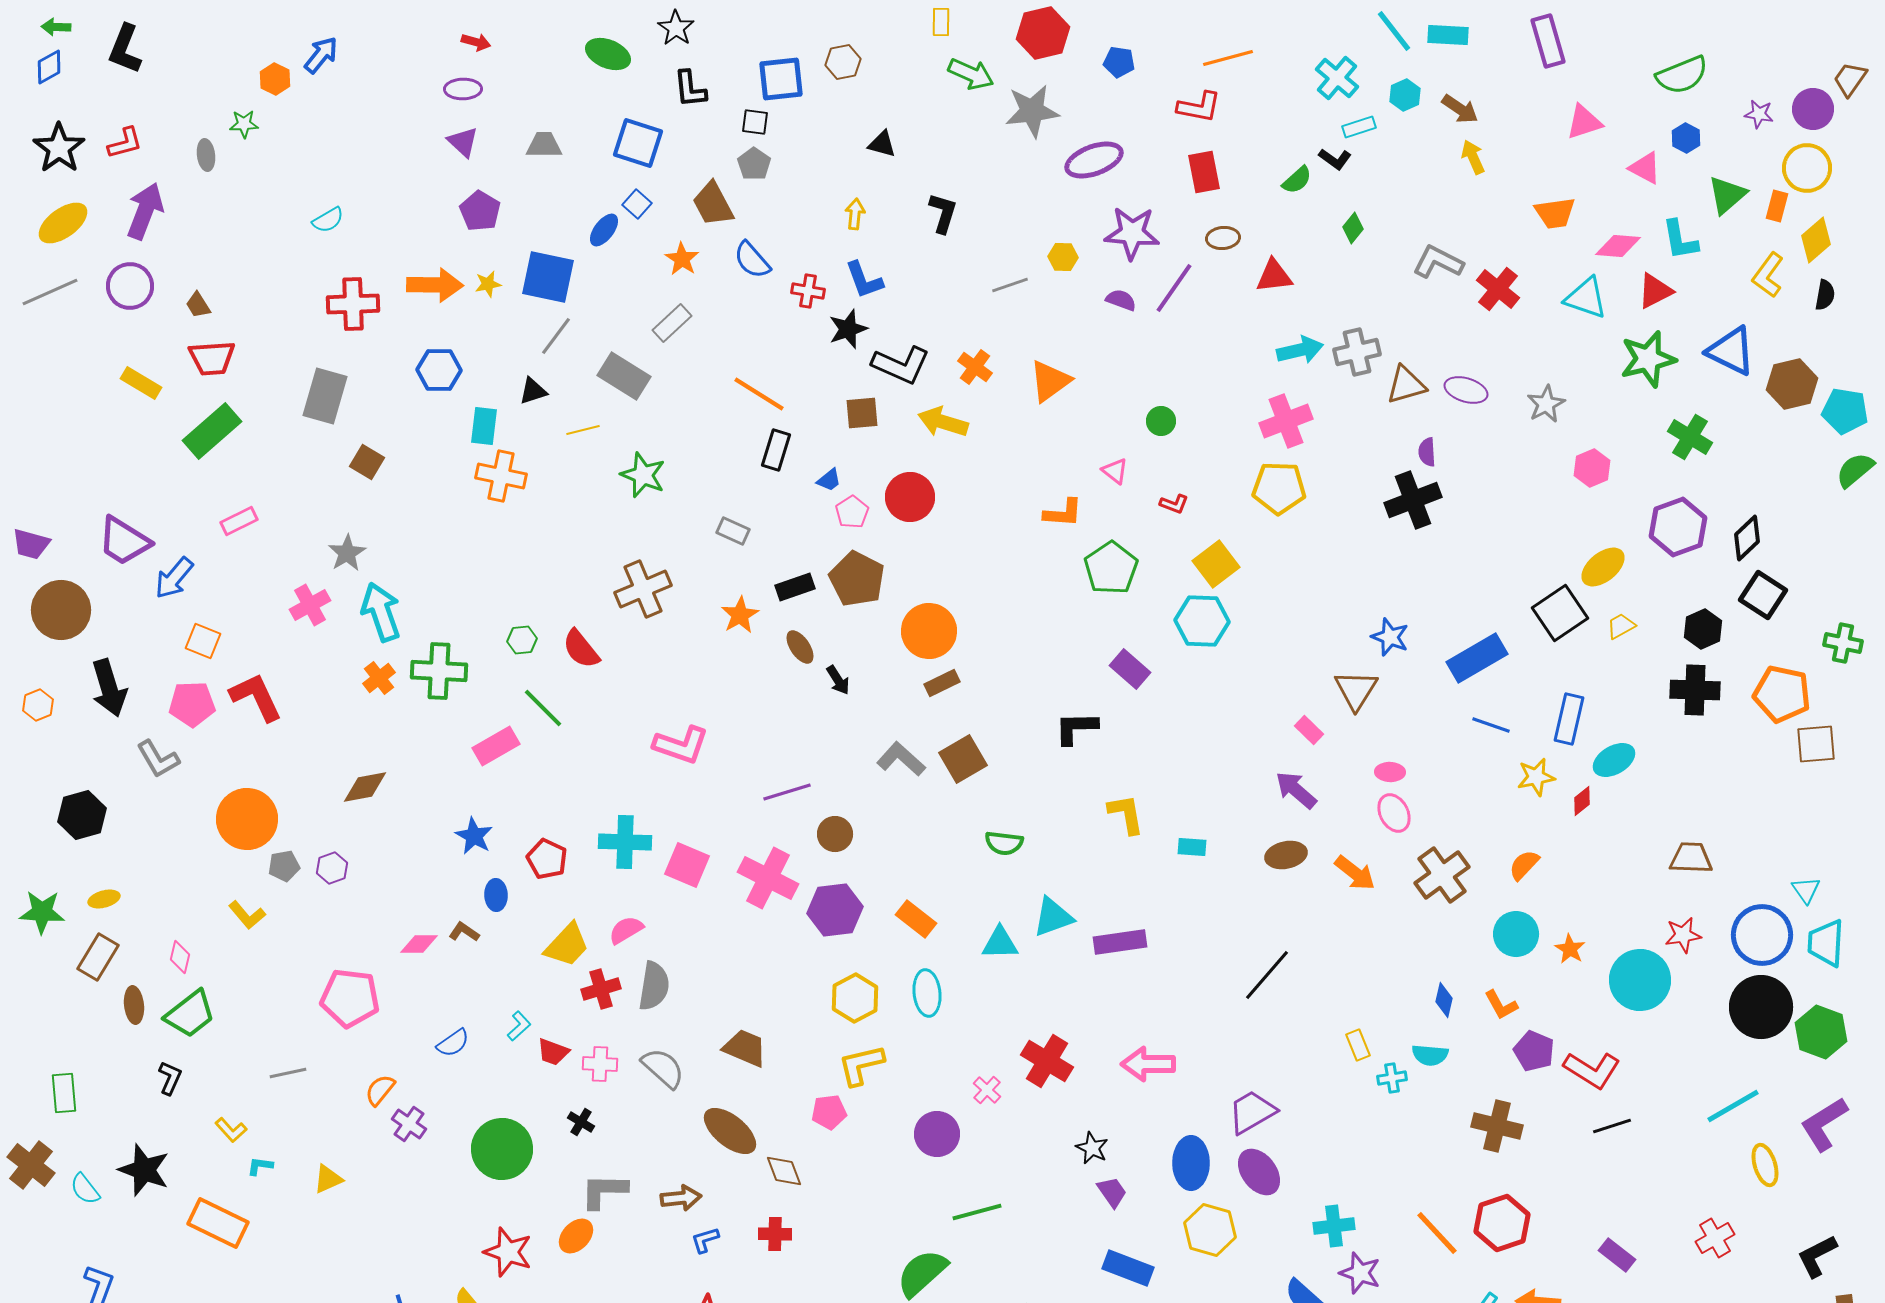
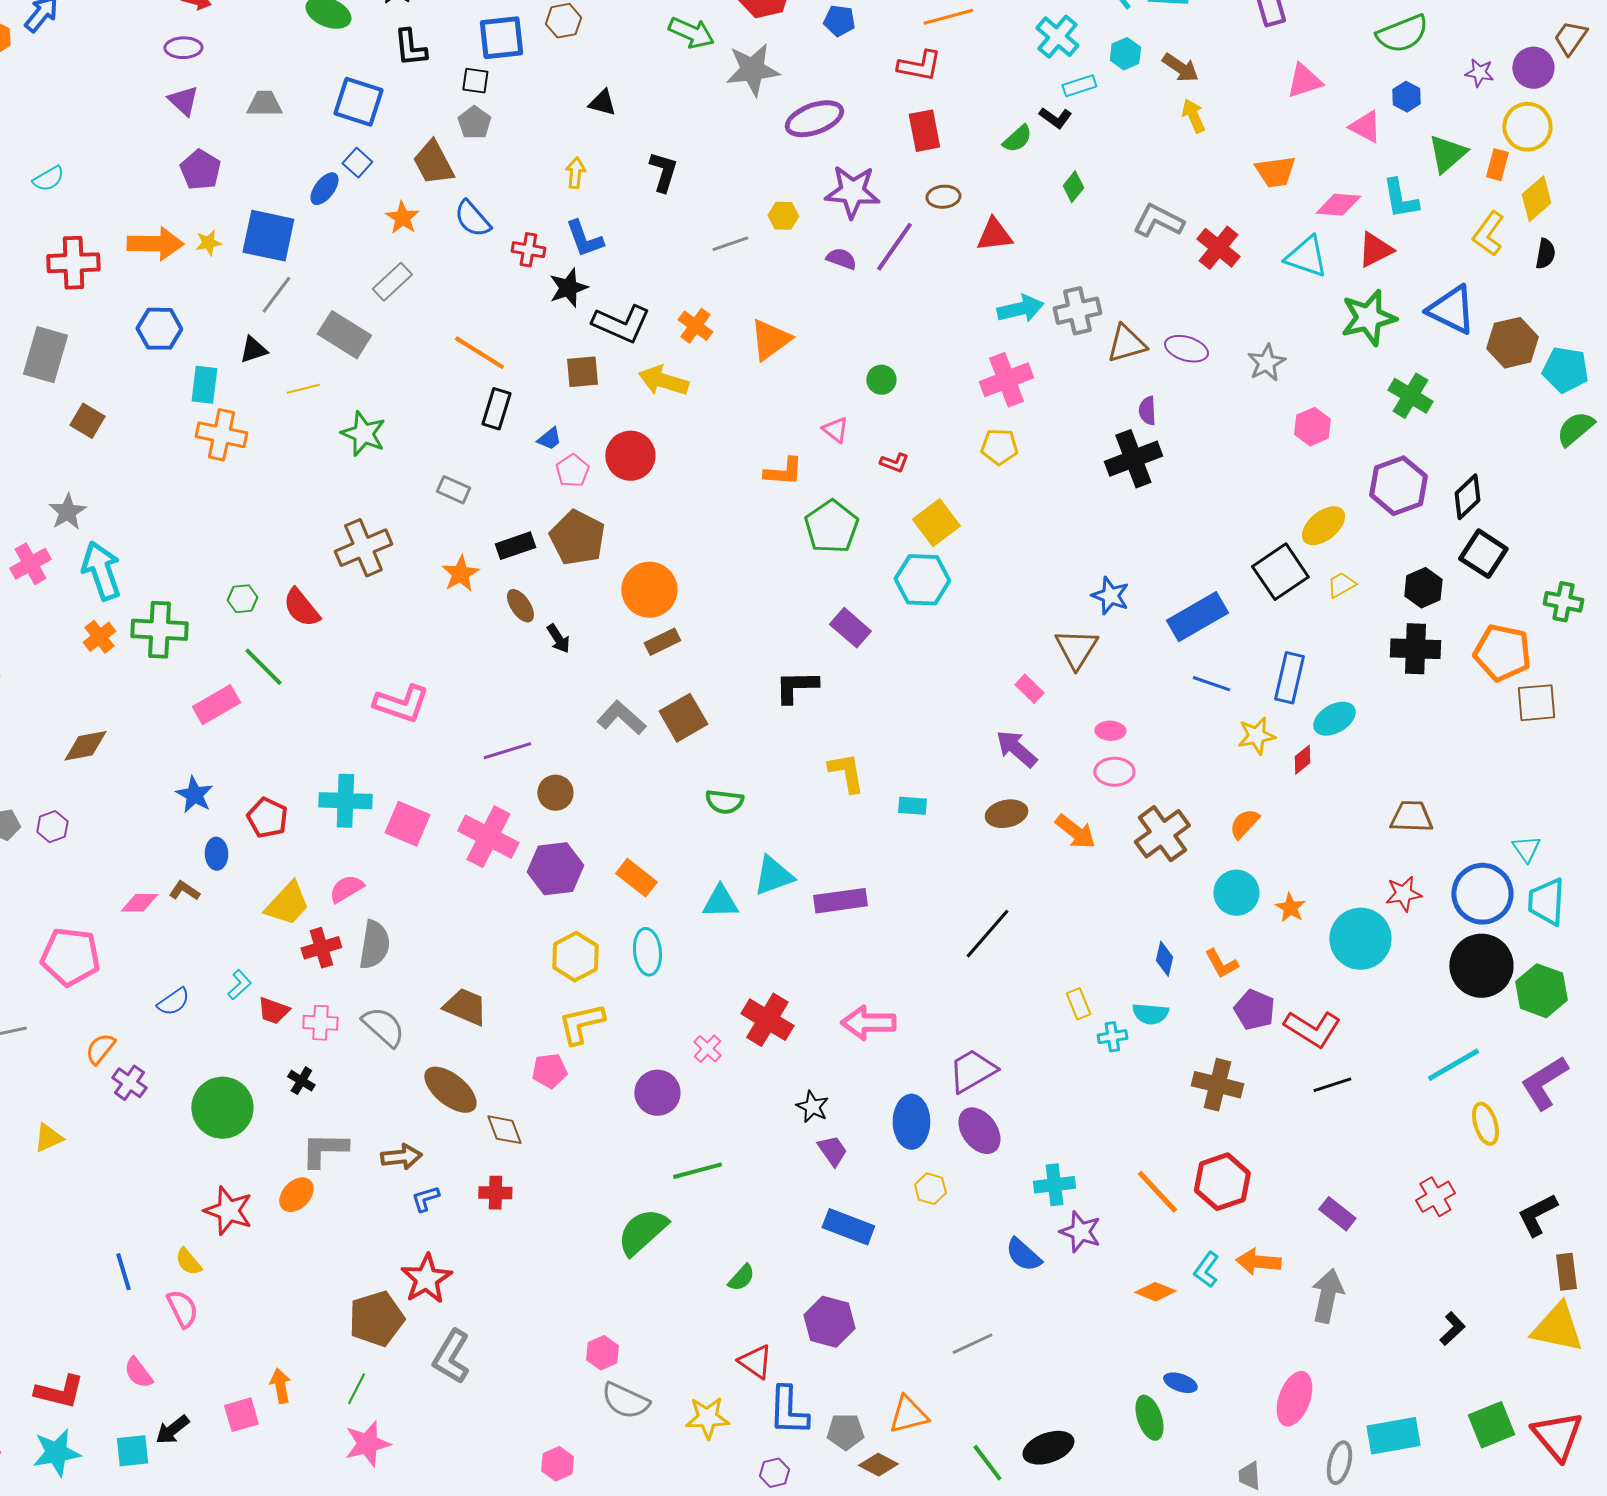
yellow pentagon: (1279, 488) -> (999, 447), size x0.7
pink ellipse: (1394, 813) -> (1114, 772), turned -63
yellow hexagon: (1210, 1230) -> (930, 1189), size x0.6

